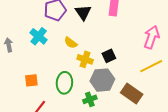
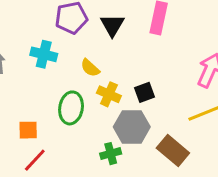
cyan cross: (39, 36) -> (44, 54), turned -30
orange square: (31, 80) -> (28, 130), moved
green ellipse: (64, 83) -> (71, 108), moved

